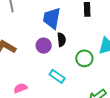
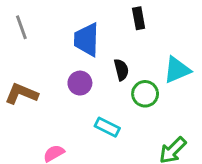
black semicircle: (61, 40) -> (121, 70), moved

